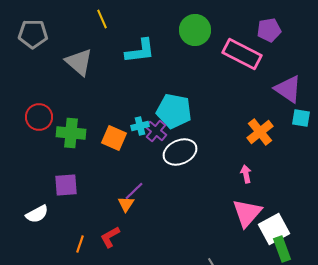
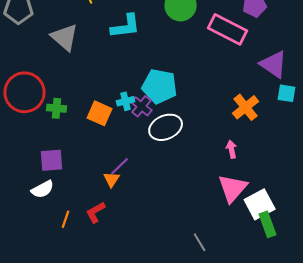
red circle: (39, 117) -> (25, 92), size x1.5
green cross: (71, 133) -> (57, 108), size x0.7
white semicircle: (37, 214) -> (43, 189), moved

